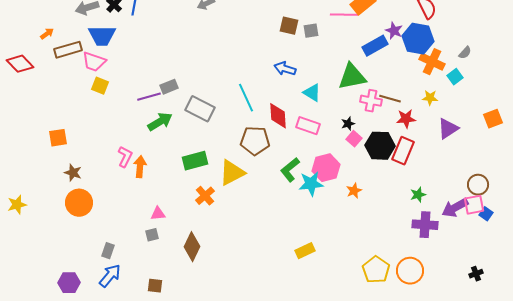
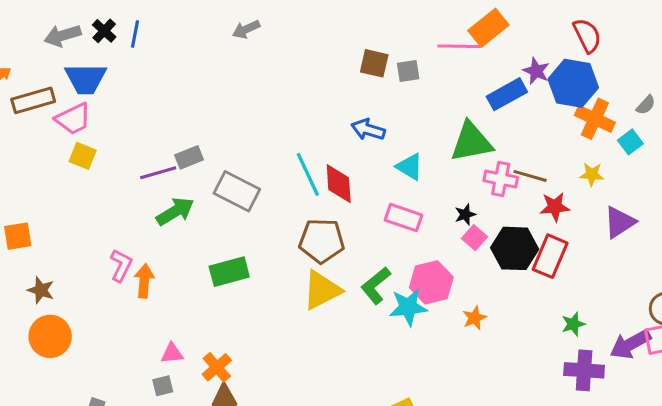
pink trapezoid: (94, 62) -> (73, 119), turned -45
red diamond: (278, 116) -> (339, 184), moved
yellow triangle: (232, 173) -> (322, 290), moved
orange cross: (205, 196) -> (217, 367), moved

